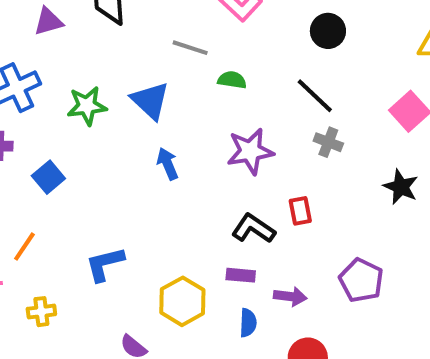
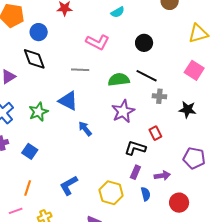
green semicircle: (232, 80) -> (119, 80), moved, size x1.5
black star: (401, 187) -> (187, 110), moved
purple rectangle: (241, 275) -> (135, 172), turned -56

